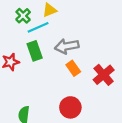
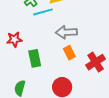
green rectangle: (35, 51) -> (35, 58), moved

